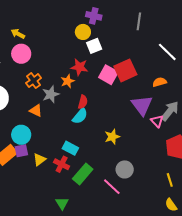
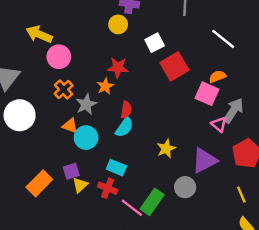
yellow arrow: (18, 34) -> (39, 34), size x1.5
white square: (94, 46) -> (155, 43), moved
pink circle: (21, 54) -> (59, 57), moved
pink square: (108, 75) -> (207, 94), moved
purple triangle: (142, 105) -> (204, 160), moved, turned 45
cyan circle: (21, 135) -> (86, 138), moved
purple square: (21, 151) -> (71, 171), moved
green rectangle: (83, 174) -> (152, 202), moved
pink line: (112, 187) -> (132, 208), moved

